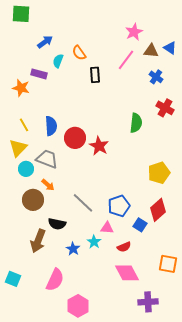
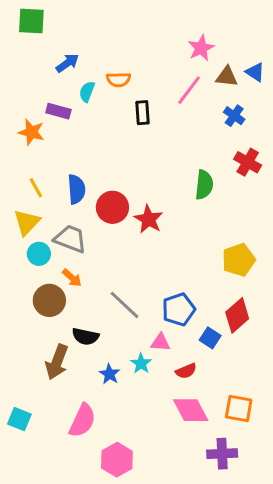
orange semicircle: (79, 53) -> (118, 80), turned -56
orange square: (168, 264) -> (239, 409), moved

